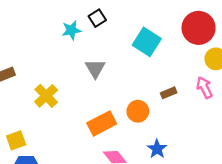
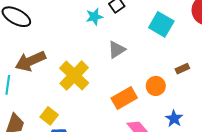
gray triangle: (95, 68) -> (117, 50), turned 30
yellow cross: (46, 96) -> (74, 75), size x1.4
yellow square: (16, 140) -> (49, 116), turned -30

